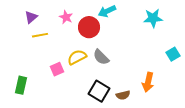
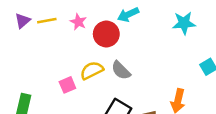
purple triangle: (31, 17) -> (23, 21), moved
yellow line: (40, 35) -> (47, 21), moved

